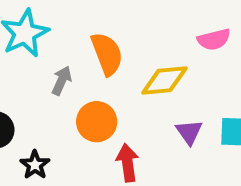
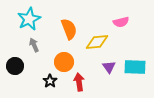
gray arrow: (62, 81) -> (34, 45), moved, turned -48
black star: (35, 165) -> (50, 81), moved

